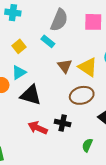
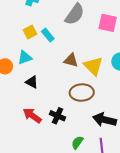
cyan rectangle: (48, 41) -> (48, 35), moved
brown triangle: (65, 66) -> (71, 60), turned -49
black triangle: (31, 95) -> (32, 82), size x0.6

